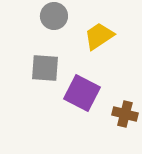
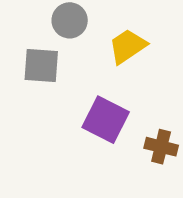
gray square: (45, 68) -> (41, 65), moved

